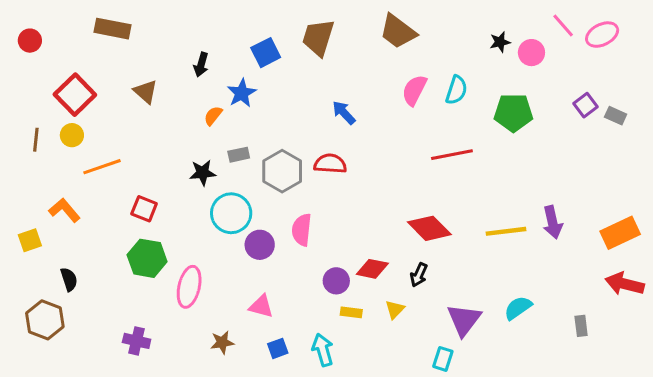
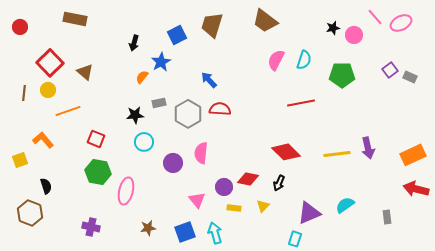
brown triangle: (146, 92) -> (85, 72), moved
blue arrow: (344, 113) -> (209, 80), moved
cyan circle: (231, 213) -> (144, 142), moved, size x0.7
pink triangle: (261, 306) -> (197, 200), moved, turned 36
purple triangle: (464, 320) -> (309, 213), turned 30
blue square: (278, 348) -> (185, 232), size x1.5

